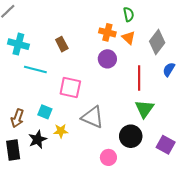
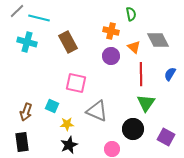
orange triangle: (129, 38) -> (134, 47), moved
gray diamond: (157, 42) -> (158, 40), turned -65
brown rectangle: (62, 44) -> (68, 42), size x1.5
cyan line: (35, 69) -> (39, 18), moved
blue semicircle: (169, 69) -> (170, 74), moved
black star: (37, 139) -> (69, 145), moved

